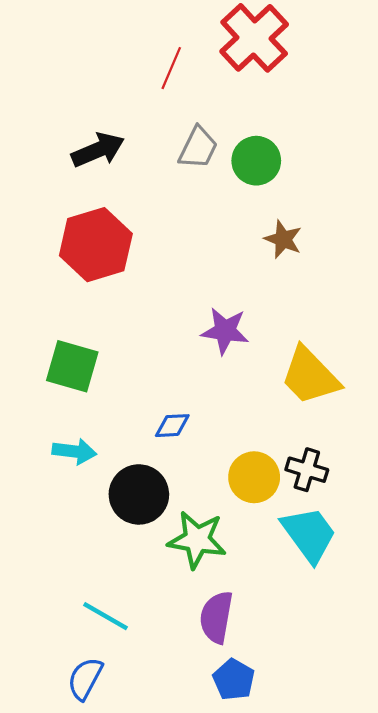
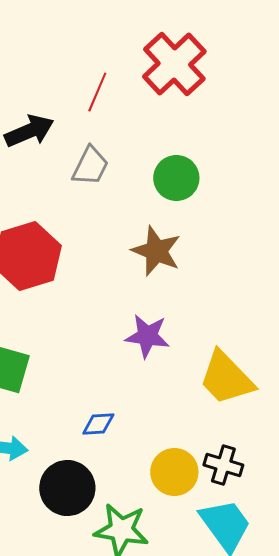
gray trapezoid: (198, 148) -> (90, 166), moved
black arrow: (98, 150) -> (29, 131), moved
brown star: (283, 239) -> (156, 251), moved, size x1.4

